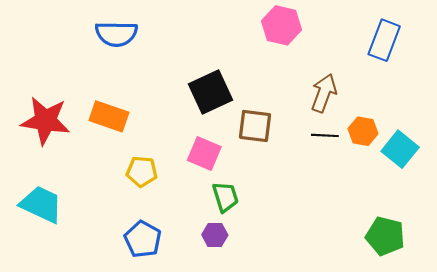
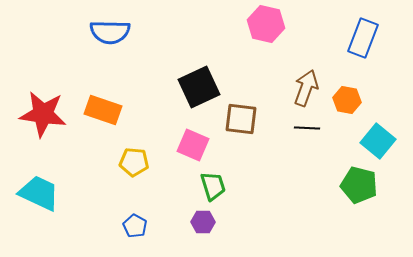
orange hexagon: (363, 131) -> (347, 100), moved
green pentagon: (385, 236) -> (359, 185), moved
blue pentagon: (143, 239) -> (135, 226), size x0.7

